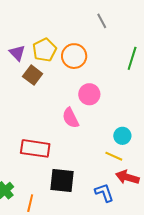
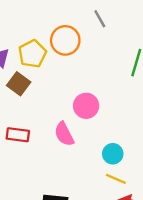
orange circle: (74, 56) -> (65, 40), moved
cyan circle: (122, 136) -> (113, 154), moved
red rectangle: (35, 148) -> (18, 135), moved, size x0.7

